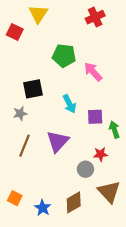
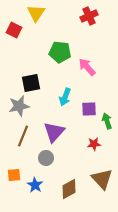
cyan arrow: (69, 104) -> (65, 97), turned 48
gray star: (20, 114) -> (19, 106), size x1.5
gray circle: (85, 169) -> (46, 158), moved
orange square: (15, 198) -> (14, 175), moved, turned -32
blue star: (43, 208) -> (35, 185), moved

